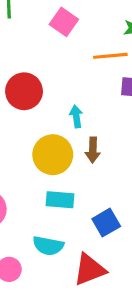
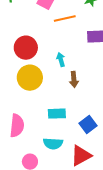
orange line: (110, 56) -> (65, 19), moved
yellow circle: (53, 155) -> (30, 78), moved

